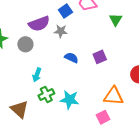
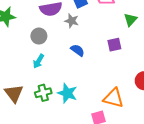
gray circle: (25, 44) -> (39, 36), moved
purple square: (100, 57) -> (114, 45), moved
green cross: (46, 94) -> (43, 93), moved

